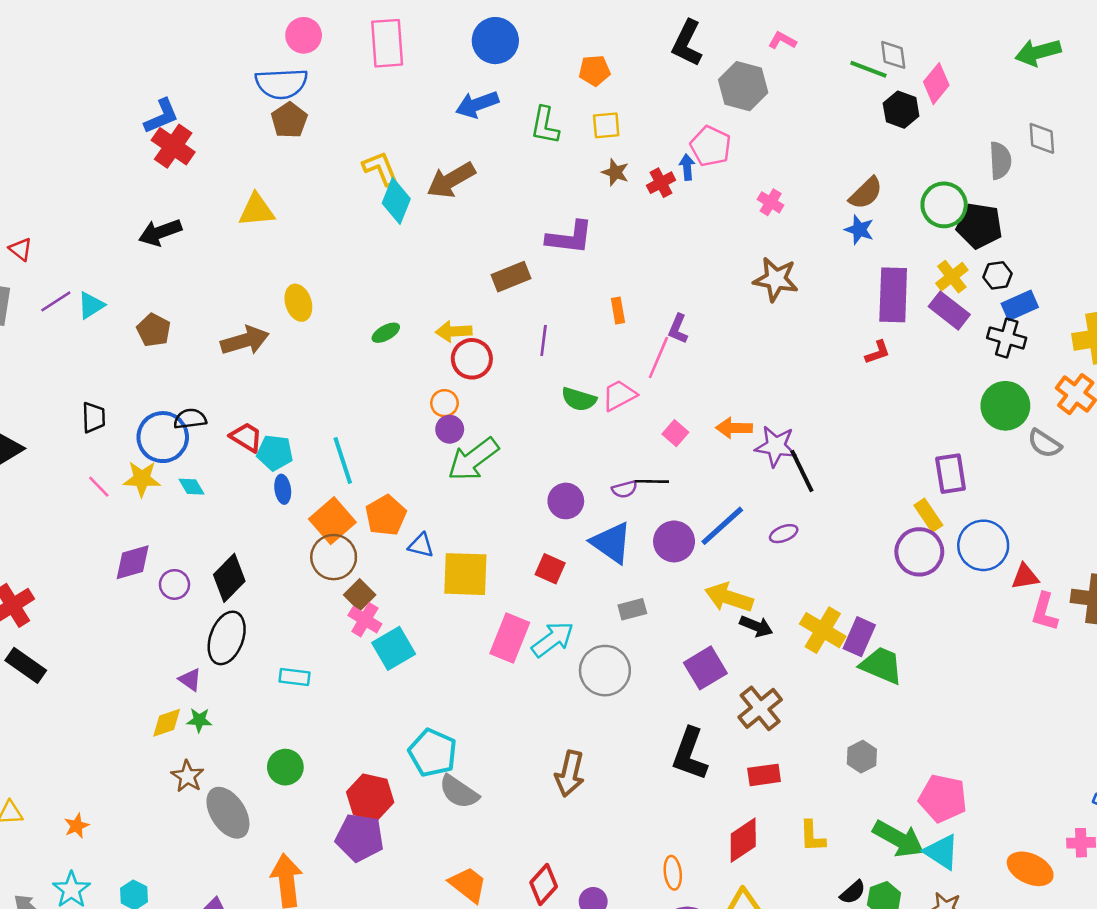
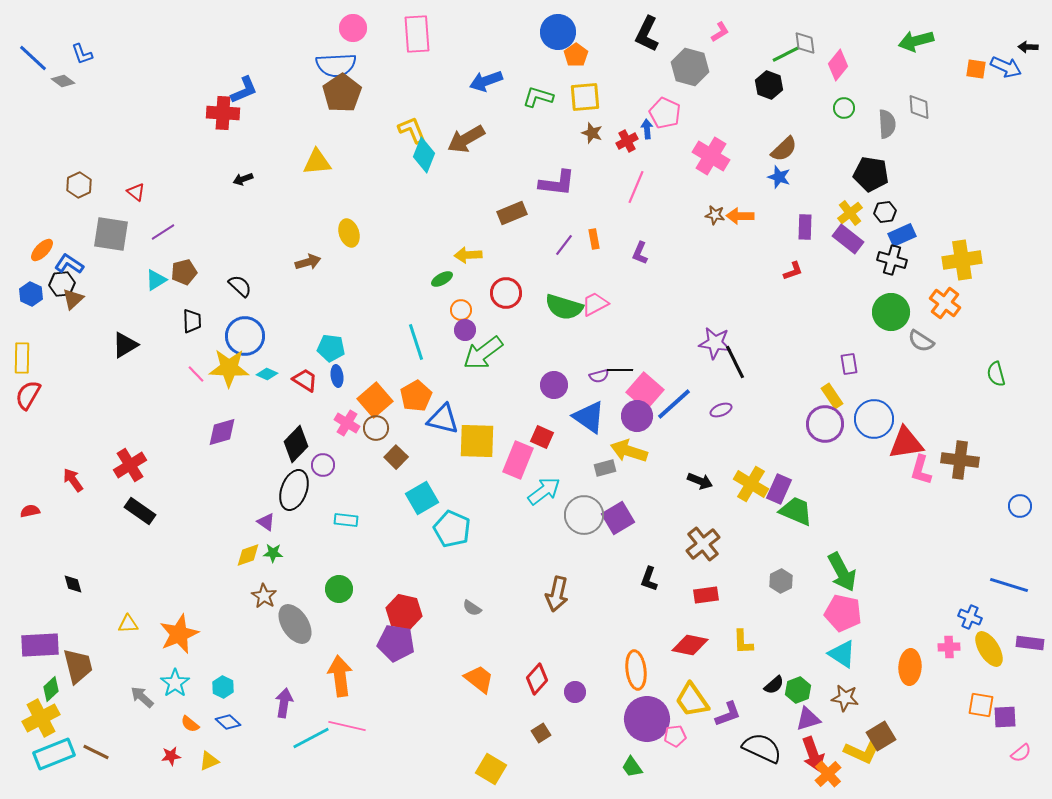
blue circle: (495, 41) -> (558, 32), moved
pink L-shape: (782, 41) -> (720, 32), turned 120
green line: (868, 69) -> (786, 54), turned -48
orange pentagon: (594, 71) -> (576, 55), turned -30
black hexagon: (901, 110) -> (769, 85), moved
brown pentagon: (289, 120) -> (342, 93), size x1.4
green L-shape: (545, 125) -> (538, 97), turned 96
yellow square: (606, 125) -> (585, 97), size x1.4
red cross: (173, 146) -> (223, 113), moved, turned -32
pink cross: (771, 202) -> (711, 156), size x1.8
green circle: (944, 205) -> (844, 108), moved, size x0.6
black arrow: (160, 232) -> (243, 179), size x0.6
brown star: (776, 279) -> (715, 215), size x0.6
purple rectangle: (893, 295) -> (805, 227), size x0.6
cyan triangle: (91, 305) -> (156, 280), moved
brown pentagon: (154, 330) -> (184, 272), moved, turned 30
green ellipse: (386, 333) -> (442, 279), moved
brown arrow: (245, 341) -> (308, 262), size x0.7
purple line: (544, 341) -> (564, 245), moved, turned 30
pink line: (658, 358) -> (636, 187), moved
red circle: (472, 359) -> (506, 293), moved
green semicircle: (579, 399) -> (564, 307), size x1.4
black semicircle: (190, 419) -> (240, 286), moved, turned 50
orange arrow: (734, 428) -> (740, 216), moved
pink square: (675, 433) -> (645, 391), moved, size x1.8
red trapezoid: (246, 437) -> (305, 380), moved
cyan line: (343, 461) -> (416, 342), moved
purple rectangle: (951, 474) -> (849, 364), size x0.7
yellow star: (142, 479) -> (229, 368), size x1.4
cyan diamond: (191, 487) -> (267, 374), turned -35
blue triangle: (421, 545) -> (443, 419), size x1.6
brown circle: (334, 557) -> (376, 428), size x0.7
red triangle: (1025, 577) -> (906, 443), size x1.6
purple circle: (174, 584) -> (323, 465), moved
yellow arrow: (729, 598) -> (629, 451), moved
pink cross: (365, 620) -> (347, 423), moved
pink rectangle: (510, 638) -> (518, 460), moved
purple square: (705, 668) -> (618, 518), moved
cyan pentagon: (433, 753) -> (452, 529), moved
black L-shape: (690, 754) -> (649, 579), size x0.6
gray semicircle: (459, 792) -> (472, 608), size x0.6
orange star: (77, 826) -> (179, 634), size x2.0
green arrow: (898, 839) -> (842, 572), moved, turned 33
red diamond: (743, 840) -> (690, 645), turned 45
orange ellipse: (1030, 869) -> (910, 667), turned 68
orange ellipse: (673, 873) -> (636, 670), size x1.5

